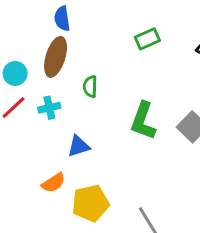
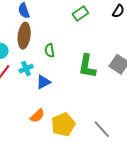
blue triangle: (79, 146) -> (43, 82), moved

